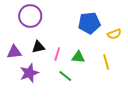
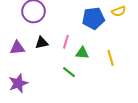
yellow semicircle: (114, 34) -> (119, 11), moved
pink line: (57, 54) -> (66, 42), moved
purple star: (29, 73) -> (18, 83), moved

